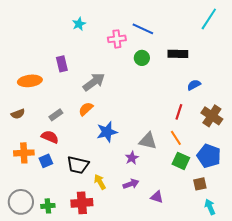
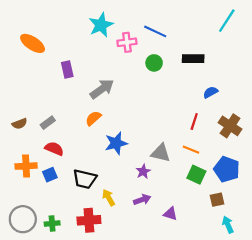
cyan star: (79, 24) -> (101, 25), moved, size x1.6
orange ellipse: (30, 81) -> (33, 43), moved, turned 40
gray rectangle: (56, 115) -> (48, 123), moved
orange line: (176, 138) -> (191, 150), turned -35

